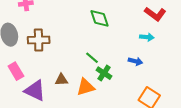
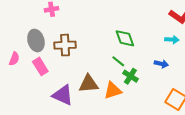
green diamond: (99, 18) -> (125, 38), moved
pink rectangle: (16, 71) -> (40, 66), moved
brown triangle: (61, 80) -> (89, 84), size x1.5

